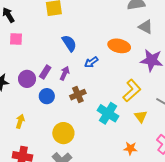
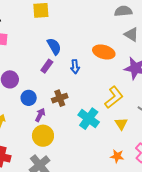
blue arrow: (91, 62) -> (75, 67), turned -64
purple rectangle: (45, 72) -> (47, 66), moved
purple arrow: (65, 73) -> (40, 115), moved
orange star: (130, 148) -> (117, 156), moved

